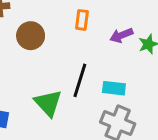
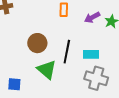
brown circle: (31, 36) -> (37, 43), moved

